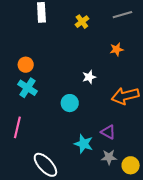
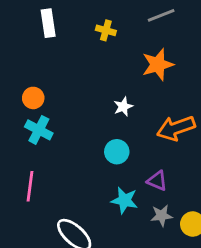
yellow cross: (82, 22) -> (106, 30), turned -32
orange star: (117, 49) -> (158, 65), size x1.6
cyan circle: (70, 103) -> (117, 152), moved

